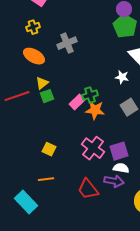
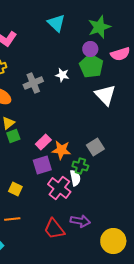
white star: (122, 77) -> (62, 75), moved
green cross: (90, 95) -> (80, 166), moved, turned 35
purple square: (119, 151) -> (42, 165), moved
white semicircle: (121, 168) -> (75, 178), moved, turned 70

